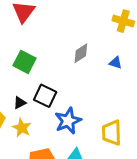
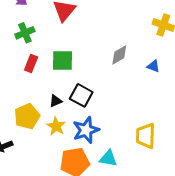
green square: (24, 62) -> (62, 60), turned -30
blue star: (68, 121) -> (86, 130), moved

